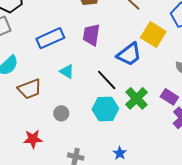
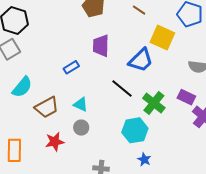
blue rectangle: (50, 38) -> (71, 67), moved, size x0.6
cyan triangle: (67, 71) -> (81, 104), moved
cyan hexagon: (105, 109) -> (135, 130), moved
red star: (33, 139) -> (55, 142), moved

